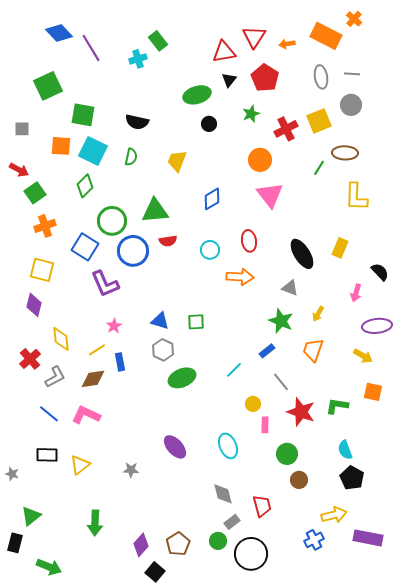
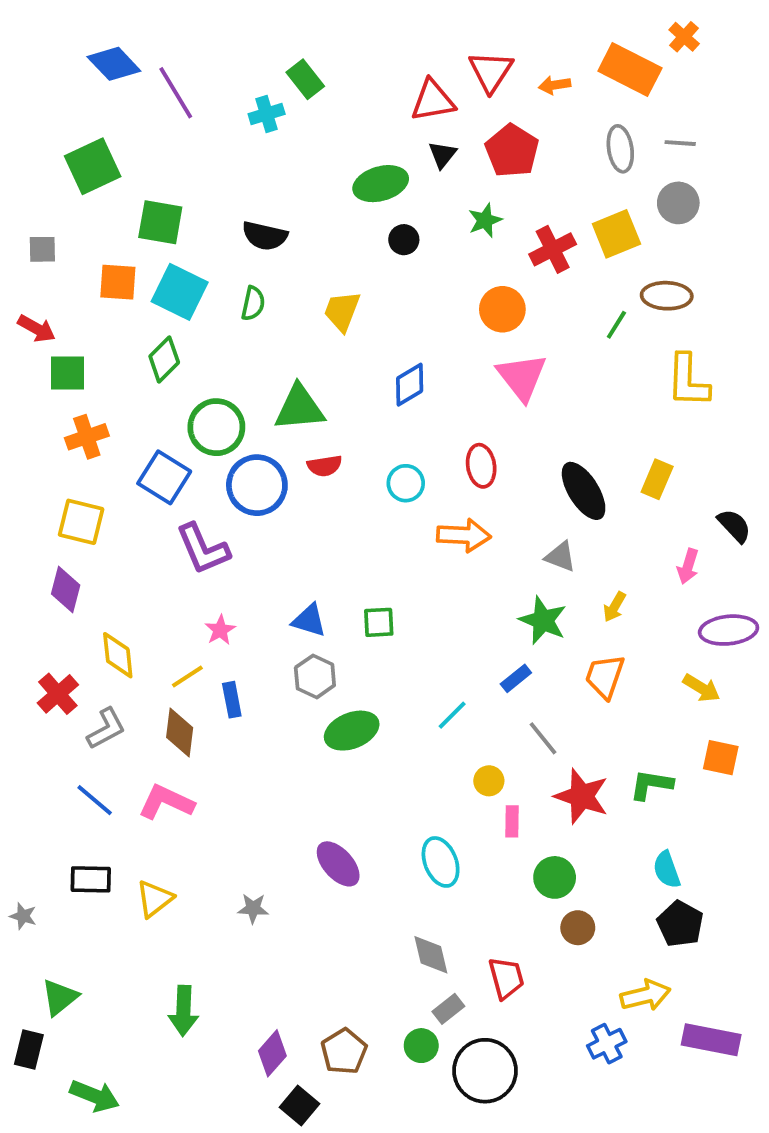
green square: (35, 193) -> (68, 373), turned 35
brown diamond: (93, 379) -> (180, 732), turned -75

